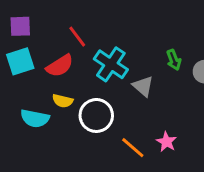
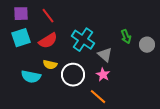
red line: (77, 37) -> (48, 16), moved
pink star: (166, 142) -> (103, 75), moved

